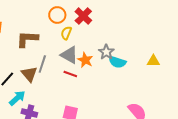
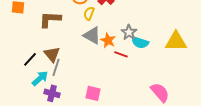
yellow triangle: (153, 61) -> (176, 41), size x1.6
gray line: (42, 64) -> (56, 67), moved
red line: (70, 74) -> (121, 54), moved

